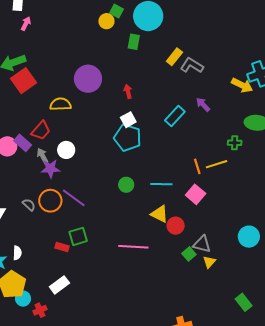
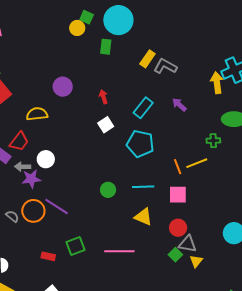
purple circle: (88, 79) -> (63, 87), size x0.7
yellow arrow: (242, 85) -> (217, 83), turned -120
cyan rectangle: (175, 116) -> (143, 108), moved
cyan pentagon: (128, 138) -> (140, 144), moved
gray arrow: (43, 156) -> (23, 167), turned -56
pink square: (196, 194) -> (178, 195), turned -36
red circle: (176, 226) -> (178, 228), moved
green square: (78, 236) -> (76, 246), moved

